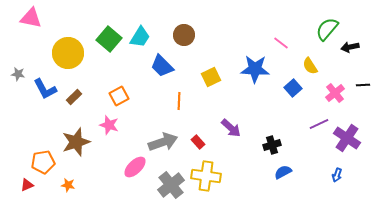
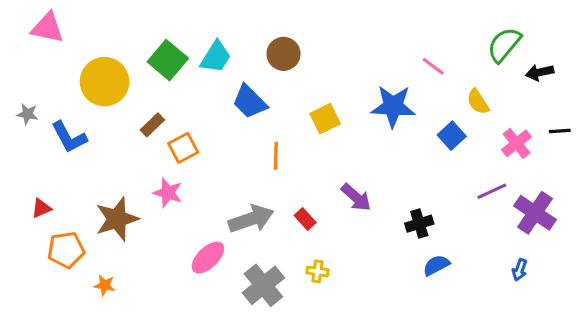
brown rectangle: (74, 97) -> (152, 125), moved
yellow cross: (206, 176) -> (317, 271), size x0.5
red triangle: (27, 185) -> (41, 208), moved

